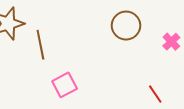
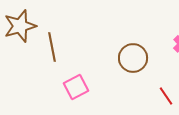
brown circle: (126, 26) -> (133, 58), moved

